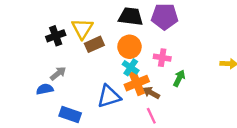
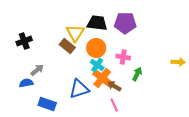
yellow triangle: (82, 29) -> (75, 33), moved
black cross: (56, 36) -> (24, 41), moved
brown rectangle: (94, 44) -> (67, 46), turned 63
orange cross: (137, 83) -> (102, 78), turned -30

